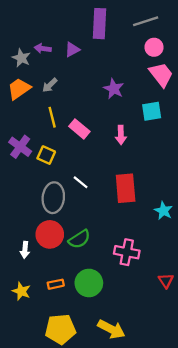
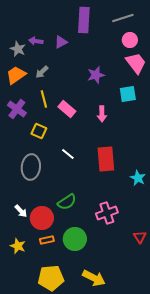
purple star: (114, 89) -> (96, 75), turned 30
purple cross: (20, 147) -> (17, 109), moved
gray ellipse: (53, 198) -> (31, 167), moved
red circle: (50, 234) -> (42, 218), moved
white arrow: (25, 250) -> (21, 211), turned -48
pink cross: (127, 252) -> (107, 213), turned -30

